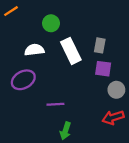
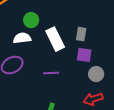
green circle: (51, 23) -> (31, 20), moved
purple line: (55, 104) -> (51, 73), moved

